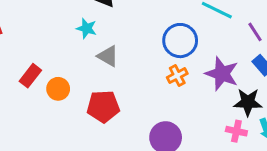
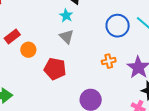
cyan star: (87, 28) -> (66, 16), moved
blue circle: (180, 41) -> (118, 26), moved

